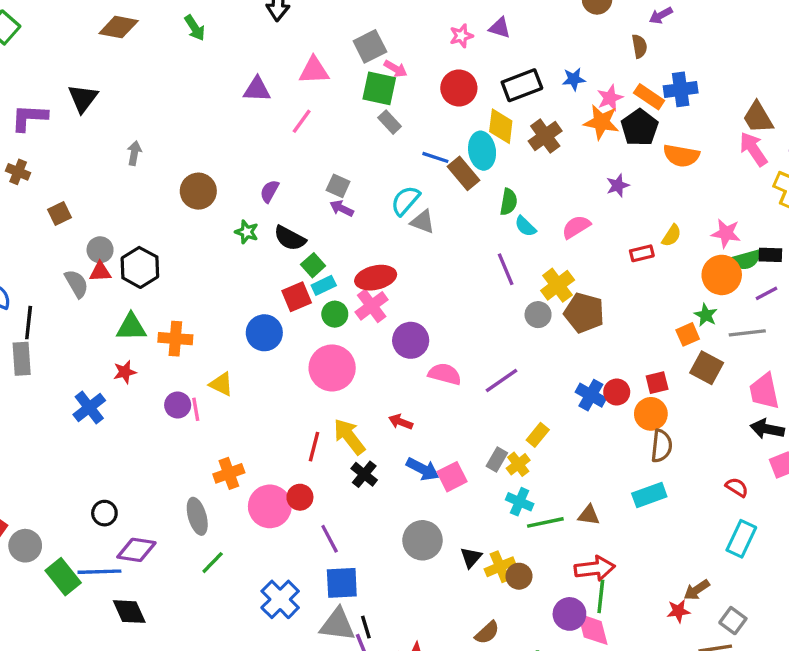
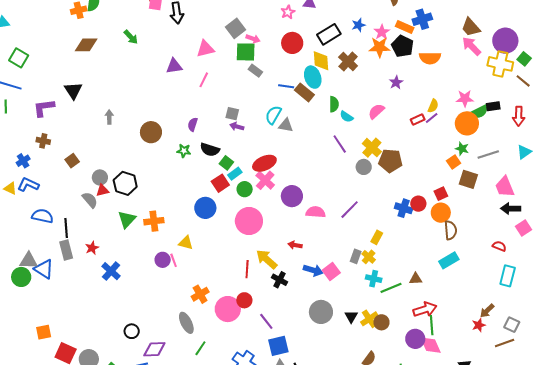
purple line: (766, 293) -> (432, 118), moved
green triangle: (131, 327) -> (127, 219), turned -36
red star: (125, 372) -> (92, 248), moved

